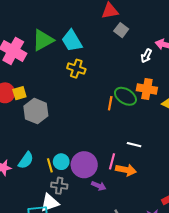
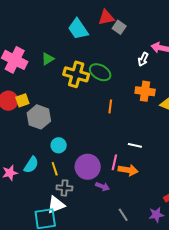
gray square: (121, 30) -> (119, 27), moved
green triangle: (43, 40) -> (48, 59), moved, size x0.6
cyan trapezoid: (72, 41) -> (78, 29), moved
yellow cross: (76, 69) -> (76, 74), size x1.4
green ellipse: (125, 96) -> (100, 72), moved
cyan circle: (61, 162) -> (59, 145), moved

